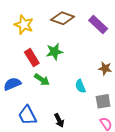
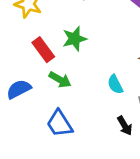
blue trapezoid: (27, 115) -> (59, 124), moved
black arrow: (59, 120) -> (125, 126), moved

